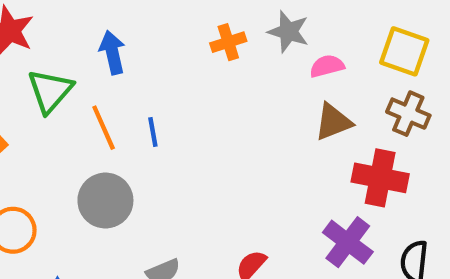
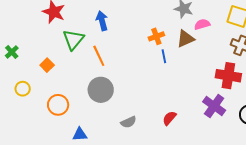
orange cross: (228, 42) -> (156, 36), moved
brown triangle: (333, 122) -> (185, 39), moved
blue line: (153, 132) -> (164, 56), moved

